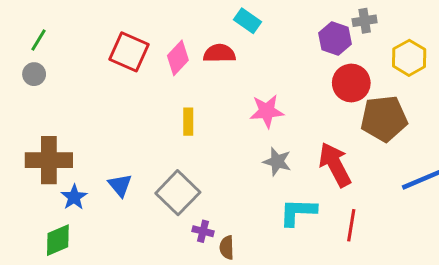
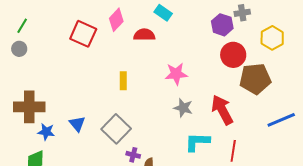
pink diamond: (178, 58) -> (116, 20), moved
blue star: (74, 197) -> (46, 132), turned -30

